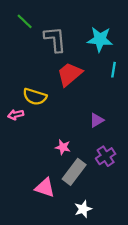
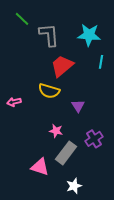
yellow semicircle: (35, 97) -> (49, 91), moved
purple triangle: (97, 120) -> (78, 106), moved, turned -32

